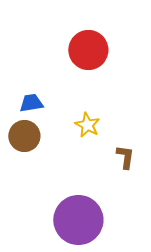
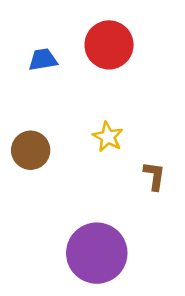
blue trapezoid: (31, 103) -> (43, 60), moved

